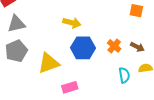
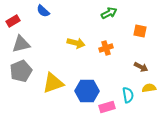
orange cross: (114, 46) -> (106, 48), moved, turned 32
blue hexagon: (83, 48) -> (87, 91), moved
pink rectangle: (70, 87) -> (107, 107), moved

